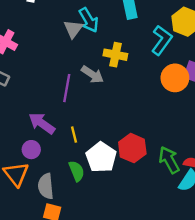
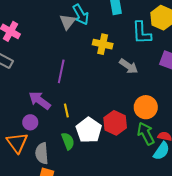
cyan L-shape: (162, 40) -> (142, 33), turned 140
gray arrow: (92, 75) -> (129, 66), moved
orange circle: (175, 78) -> (146, 107), moved

